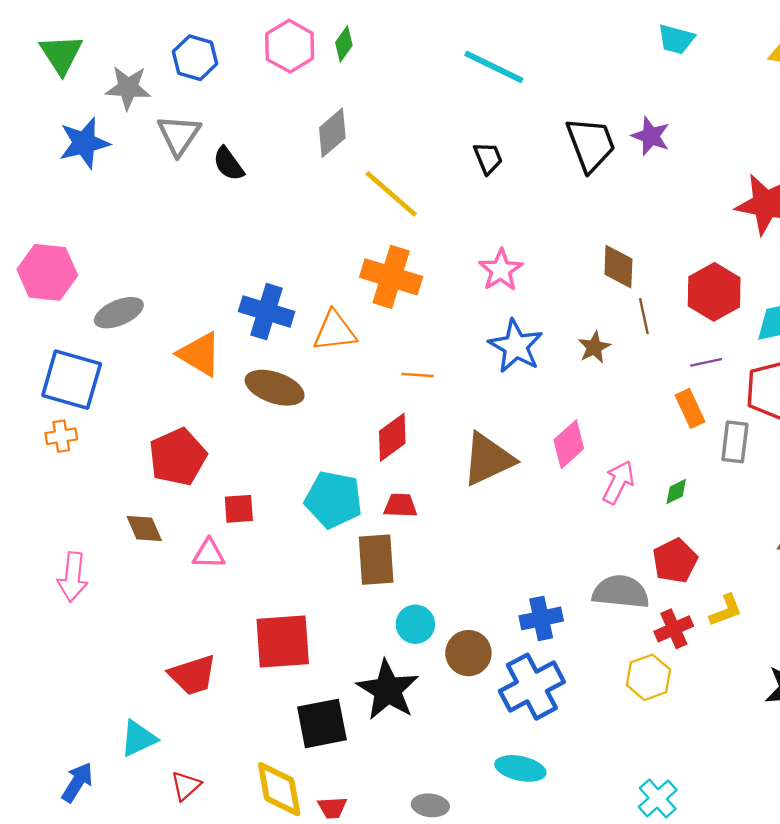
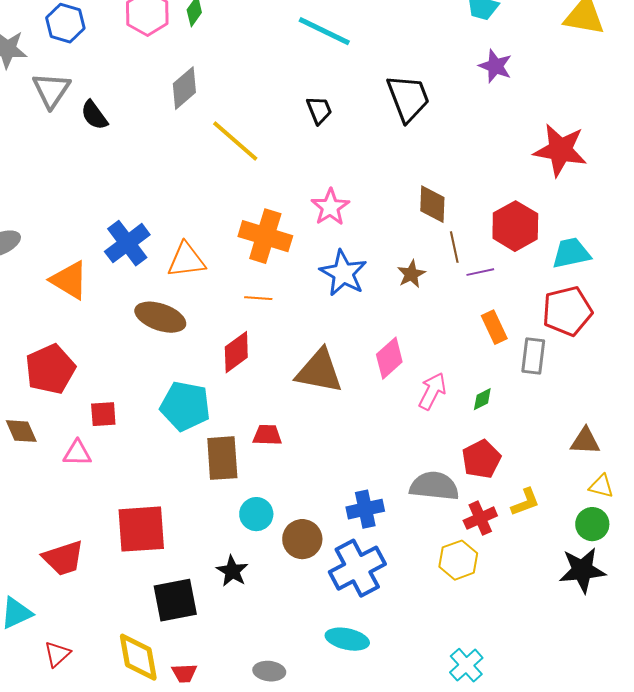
purple star: (651, 136) -> (495, 66), moved
orange cross: (391, 277) -> (265, 236), moved
blue cross: (267, 312) -> (127, 243), turned 36
purple line: (706, 362) -> (480, 272), moved
brown ellipse: (275, 388) -> (160, 317), moved
brown triangle: (488, 459) -> (319, 371), turned 36
red trapezoid: (400, 505) -> (267, 435), moved
black star: (388, 690) -> (232, 571), size x0.6

